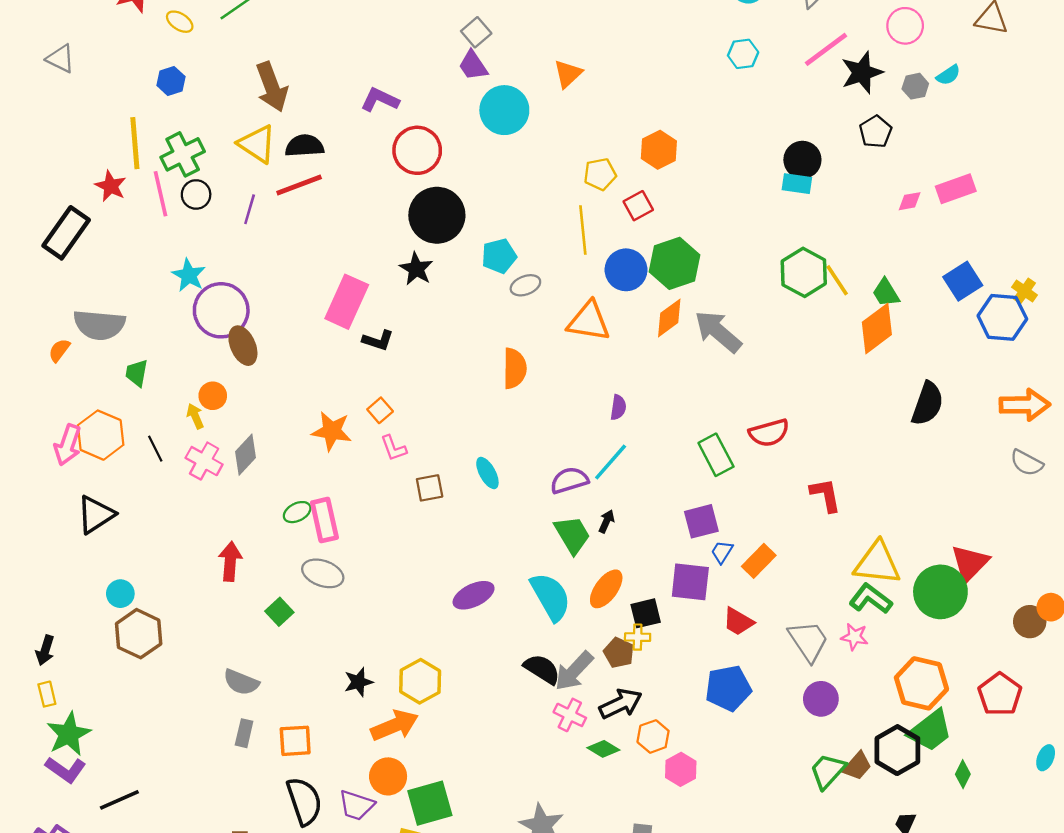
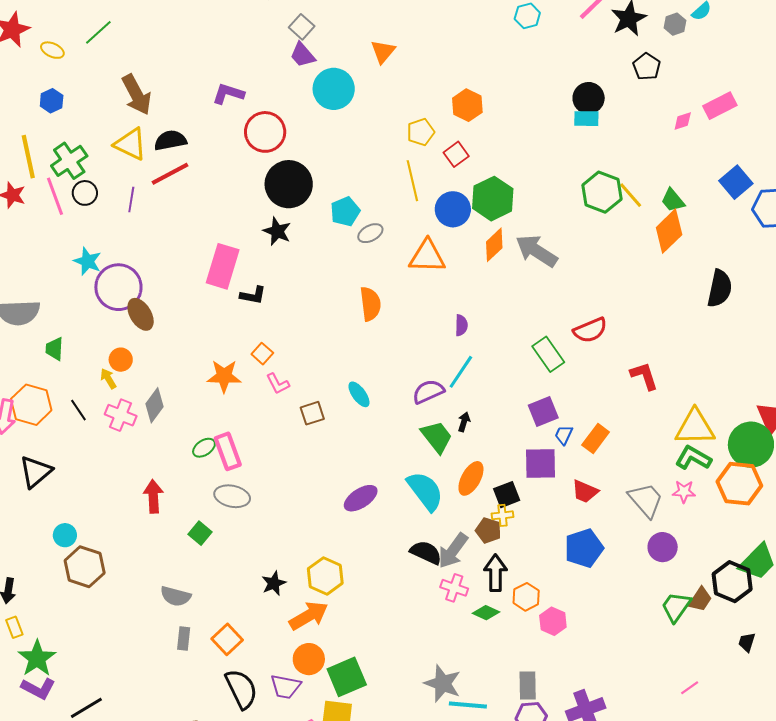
orange hexagon: (921, 683) -> (739, 484), moved
black arrow: (621, 704) -> (496, 573), turned -57
orange square: (295, 741) -> (227, 639), turned -32

